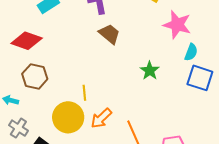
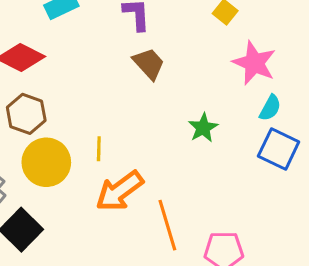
yellow circle: (68, 117) -> (46, 162), moved
orange arrow: (101, 118) -> (120, 191), size x1.4

